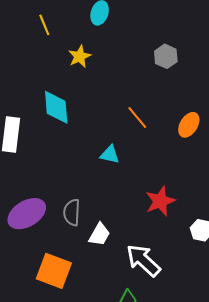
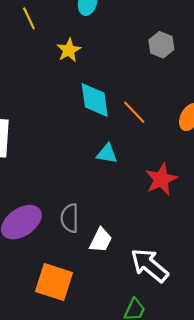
cyan diamond: (56, 107) -> (95, 100), moved
red star: (160, 201) -> (161, 179), moved

